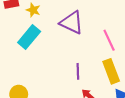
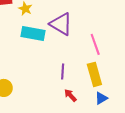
cyan rectangle: (29, 37) -> (33, 33), moved, turned 55

